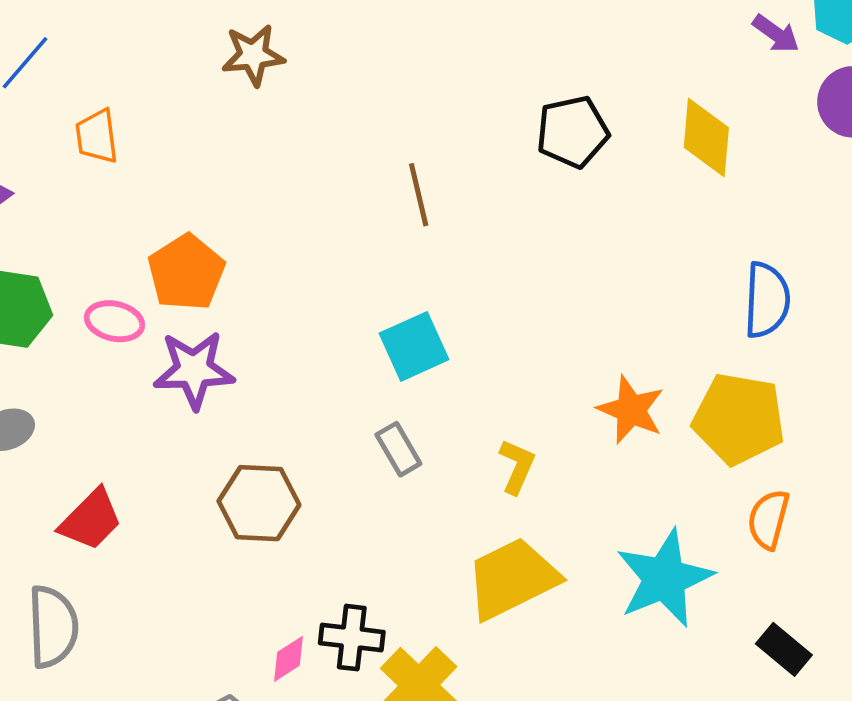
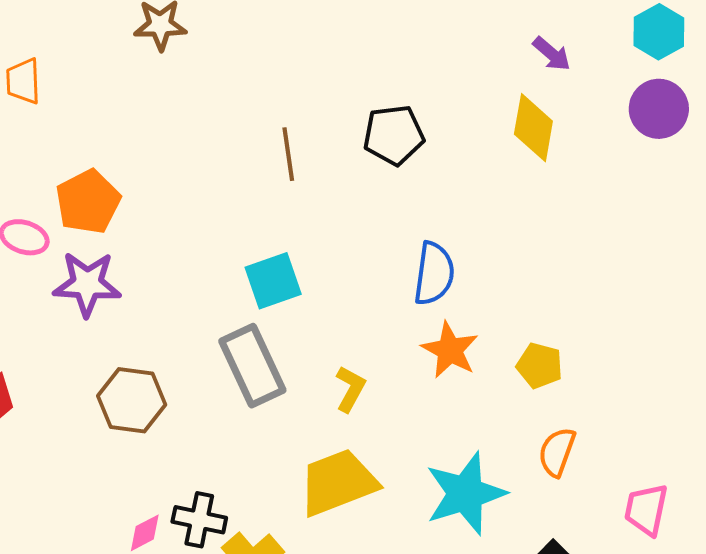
purple arrow: (776, 34) -> (552, 54), moved
black pentagon: (572, 132) -> (394, 135), moved
blue semicircle: (767, 300) -> (434, 274), moved
yellow pentagon: (739, 419) -> (540, 366), size x0.6
gray rectangle: (398, 449) -> (252, 366), size x1.8

